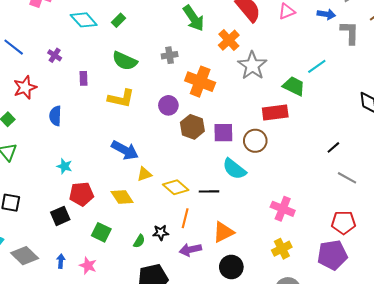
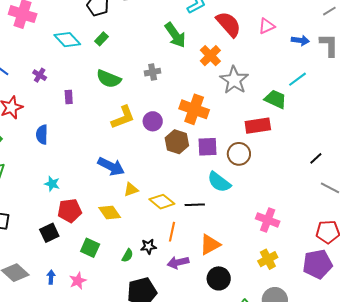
blue arrow: (326, 14) -> (300, 40), moved
orange cross: (200, 82) -> (194, 109), moved
yellow L-shape: (121, 98) -> (123, 117), moved, turned -32
pink star: (88, 266) -> (78, 281), turned 30

